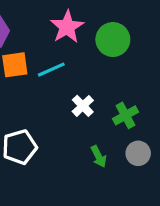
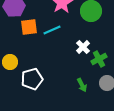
white cross: (83, 106) -> (83, 47), moved

